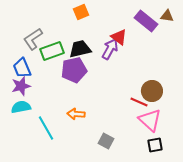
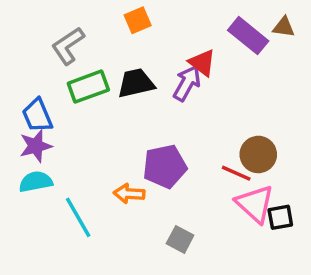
gray L-shape: (33, 39) -> (68, 46), moved
purple pentagon: (74, 70) -> (165, 166), moved
black square: (155, 145) -> (280, 217), moved

